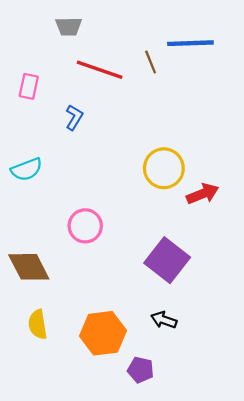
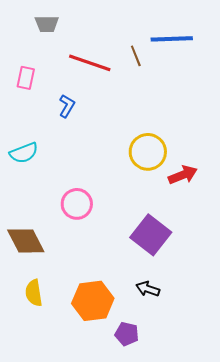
gray trapezoid: (69, 27) -> (47, 24), moved

